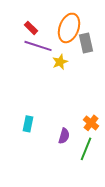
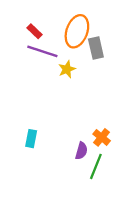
purple semicircle: (64, 136) -> (81, 151), moved

